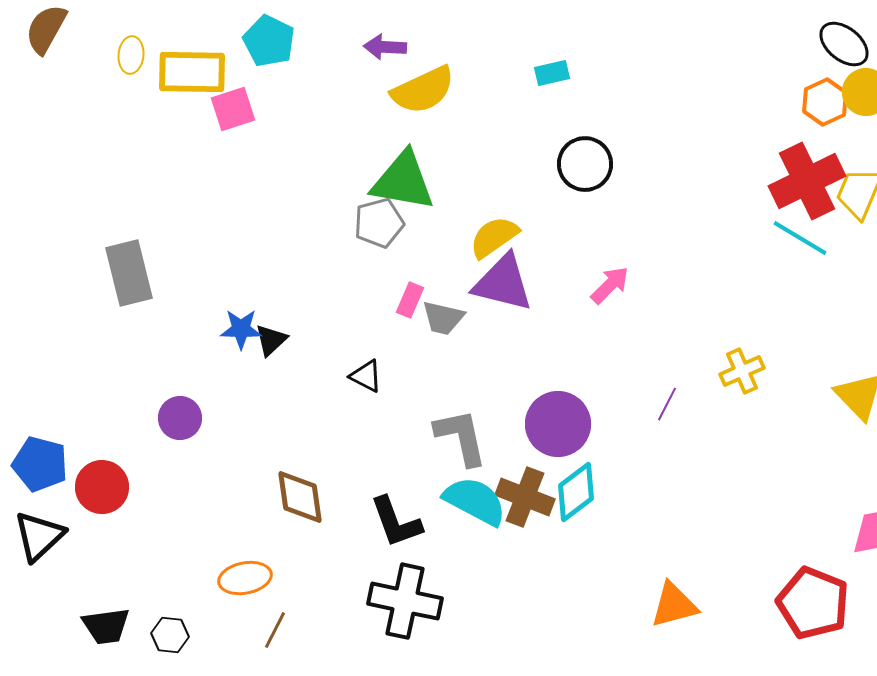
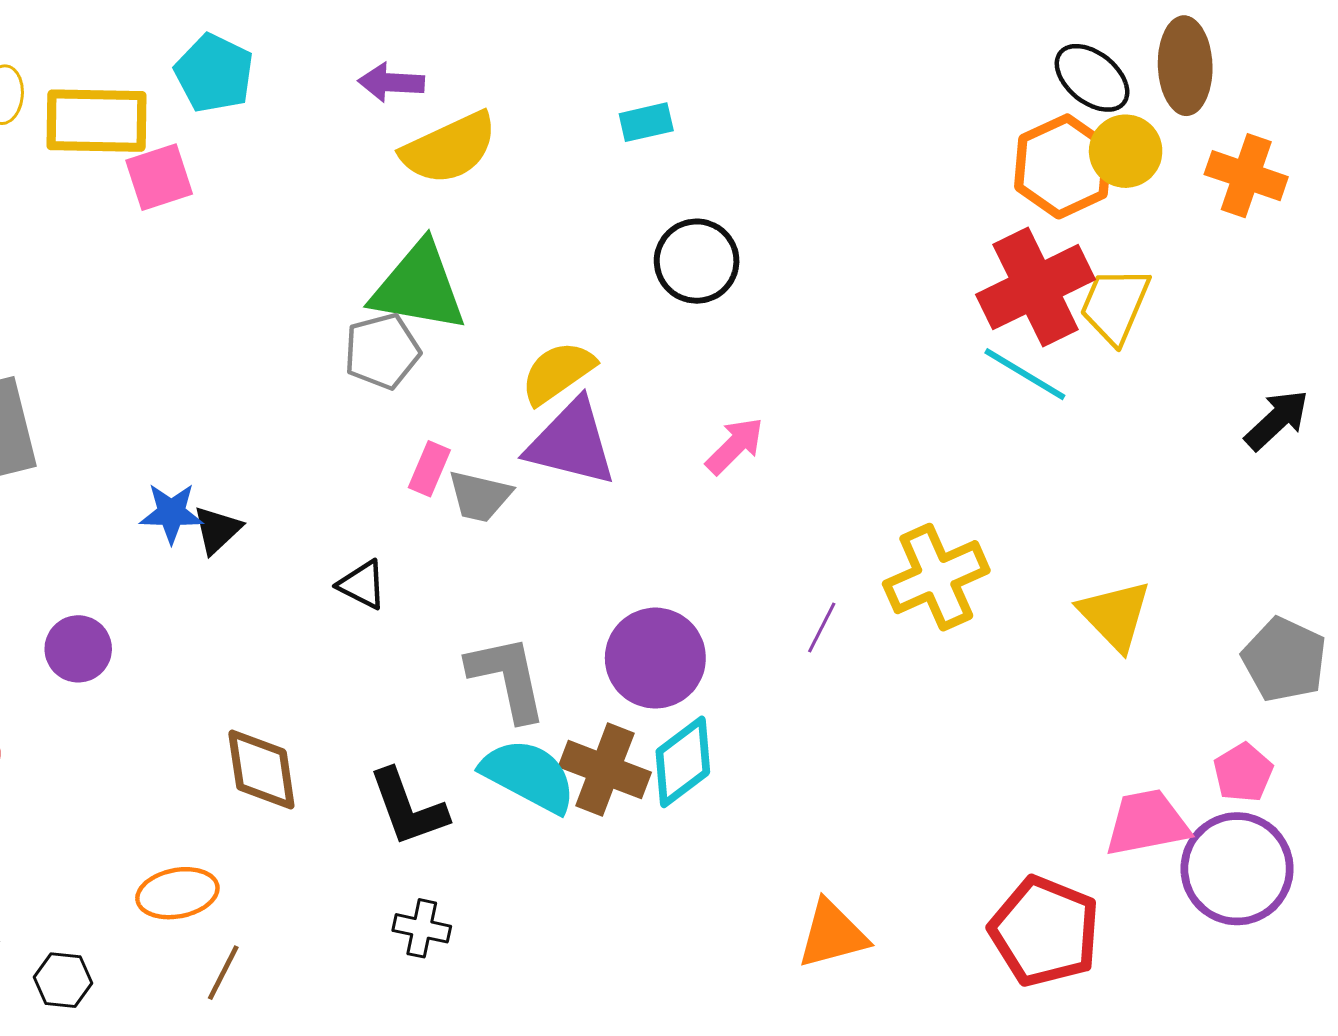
orange hexagon: (825, 102) -> (1063, 166), size x1.4
yellow cross: (742, 371) -> (936, 577), size x1.5
black cross: (405, 601) -> (422, 928), size x0.5

